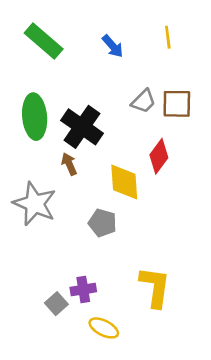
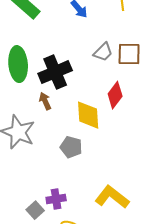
black cross: (82, 127) -> (55, 72), turned 32
yellow L-shape: (155, 287) -> (112, 197), turned -60

